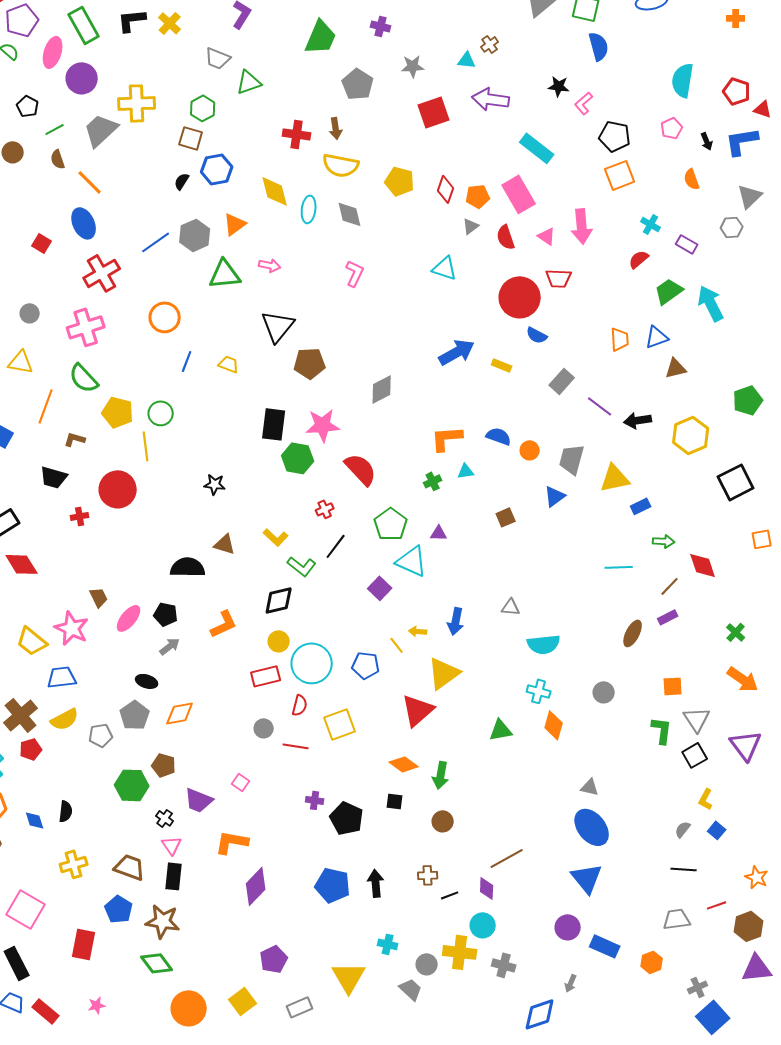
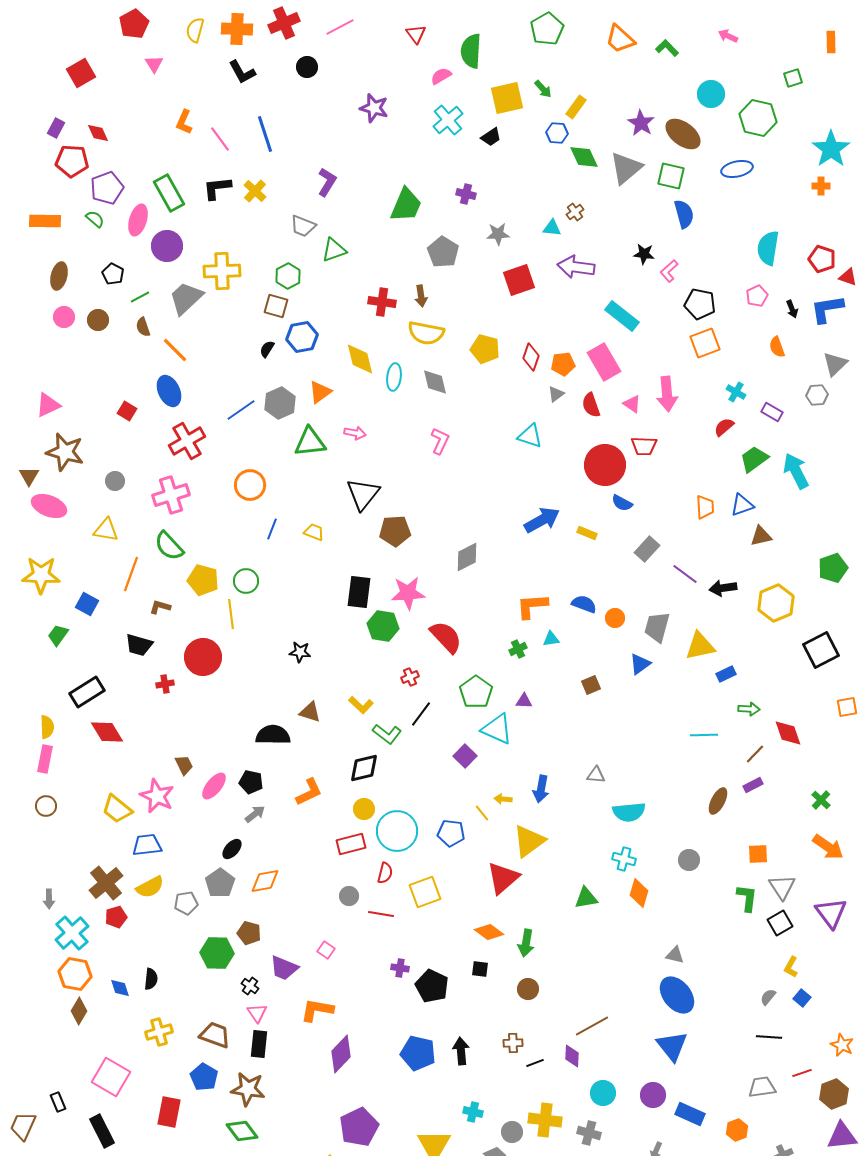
black ellipse: (147, 681) -> (232, 849), turned -65
cyan circle: (483, 925) -> (603, 1093), moved
purple pentagon: (274, 959) -> (359, 1127), size x1.4

